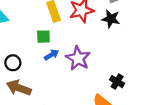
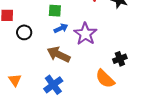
black cross: (117, 82) -> (120, 59), turned 32
brown arrow: (19, 88) -> (59, 54), moved

